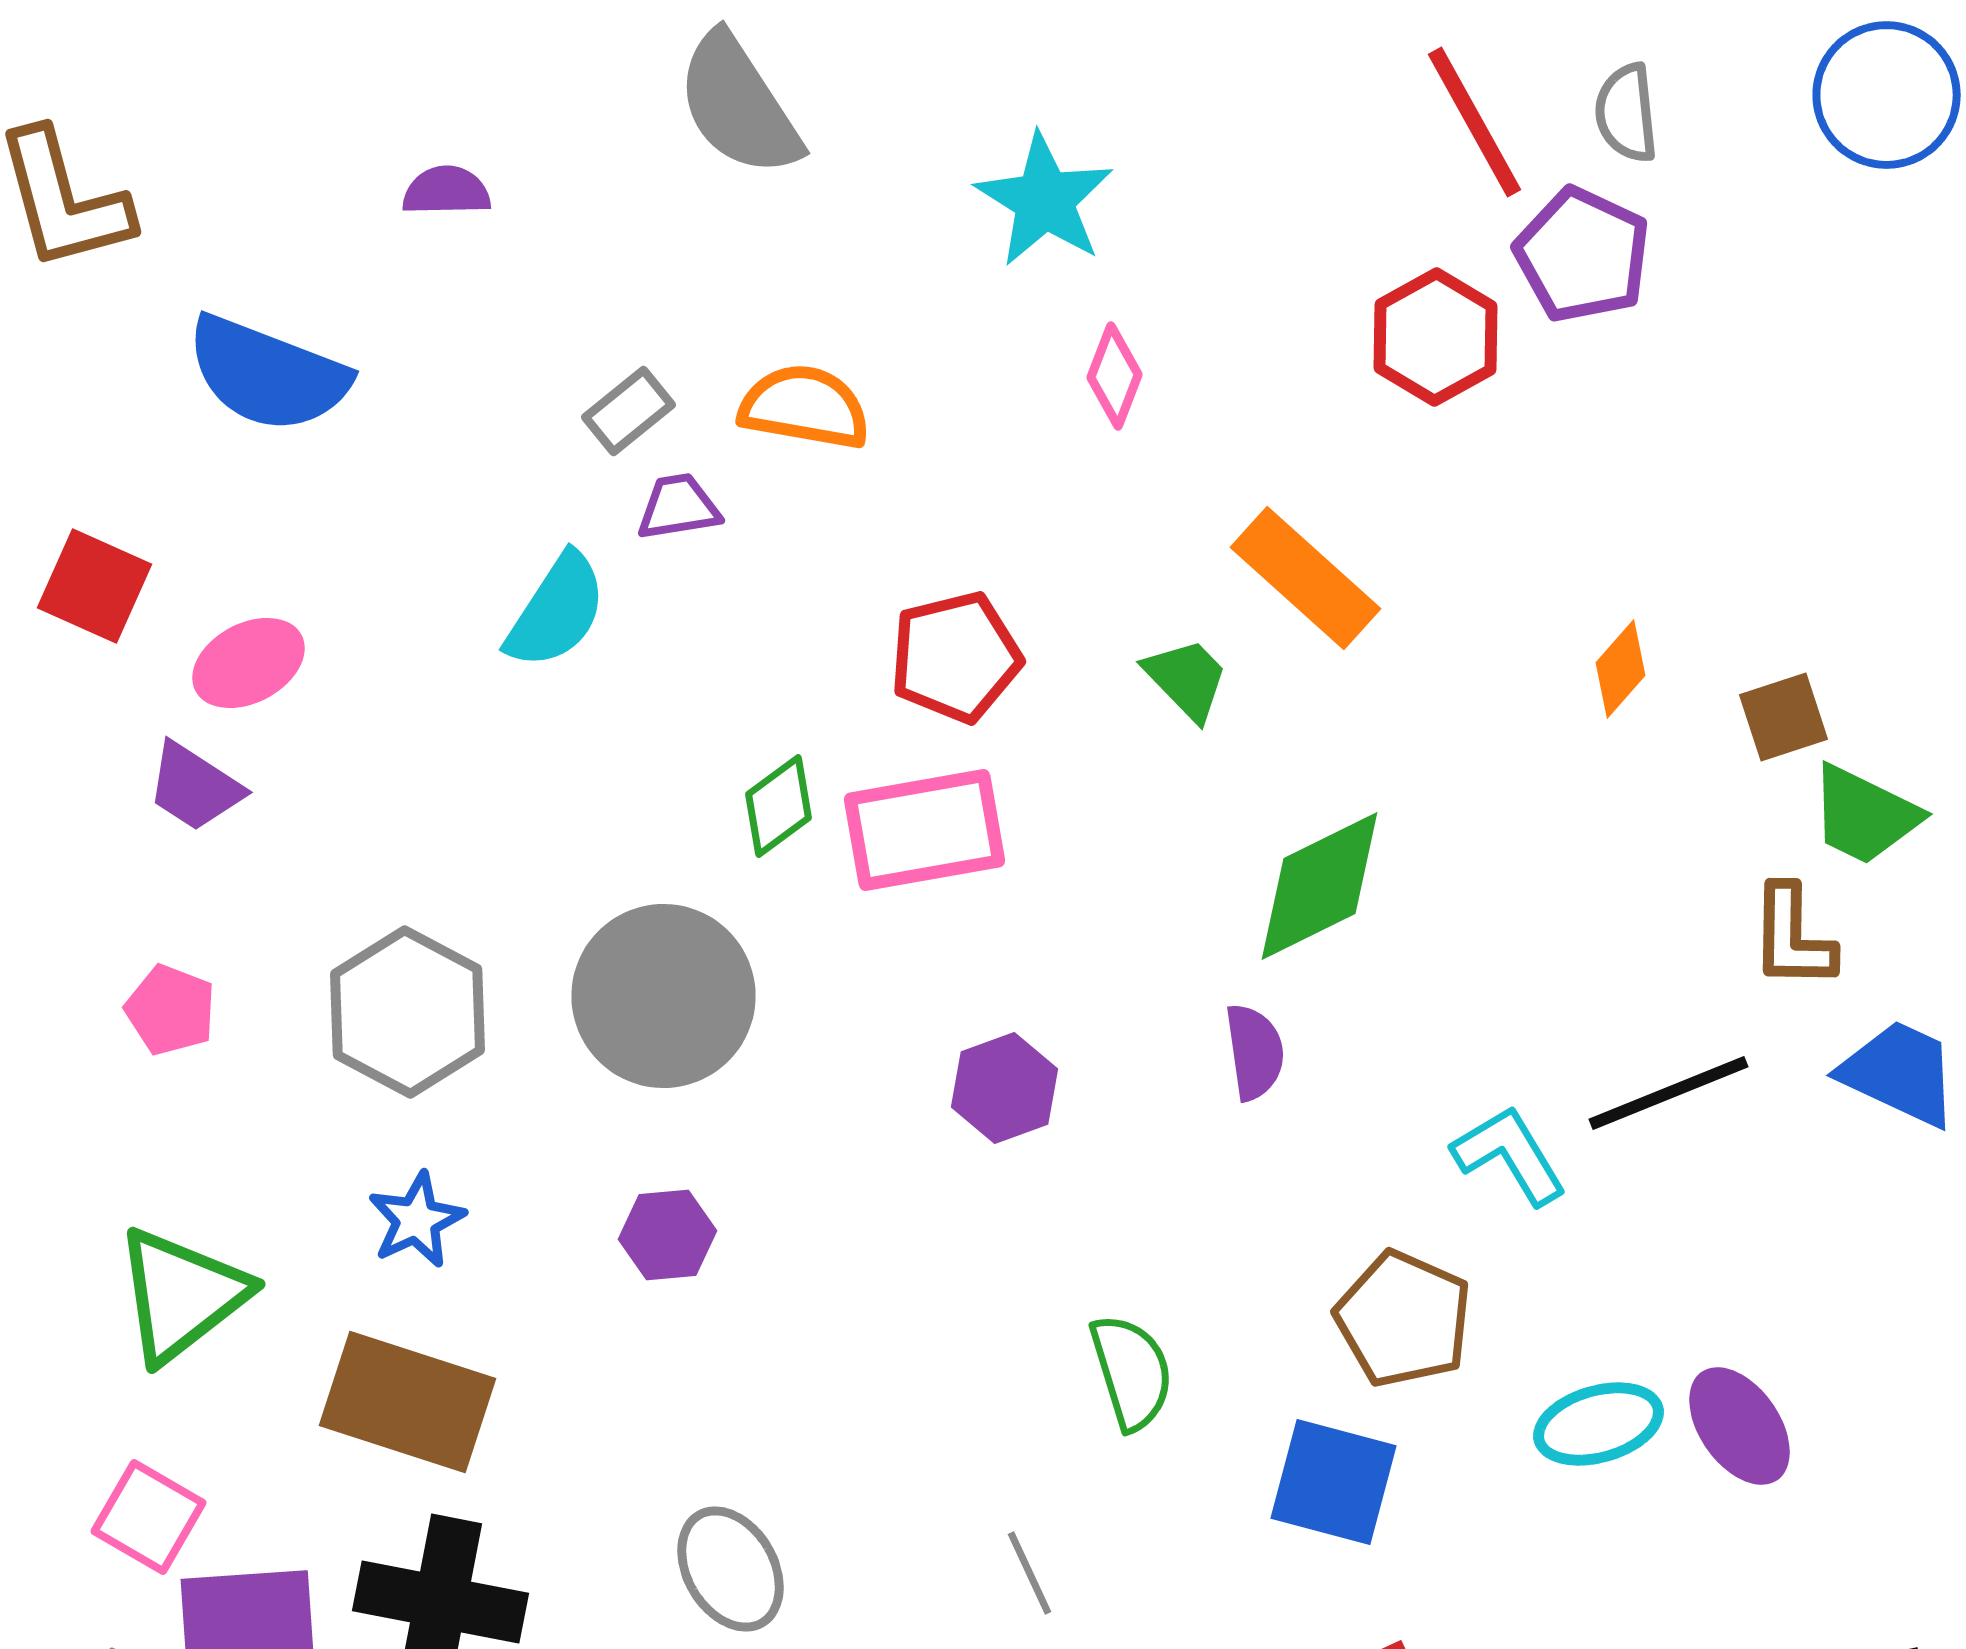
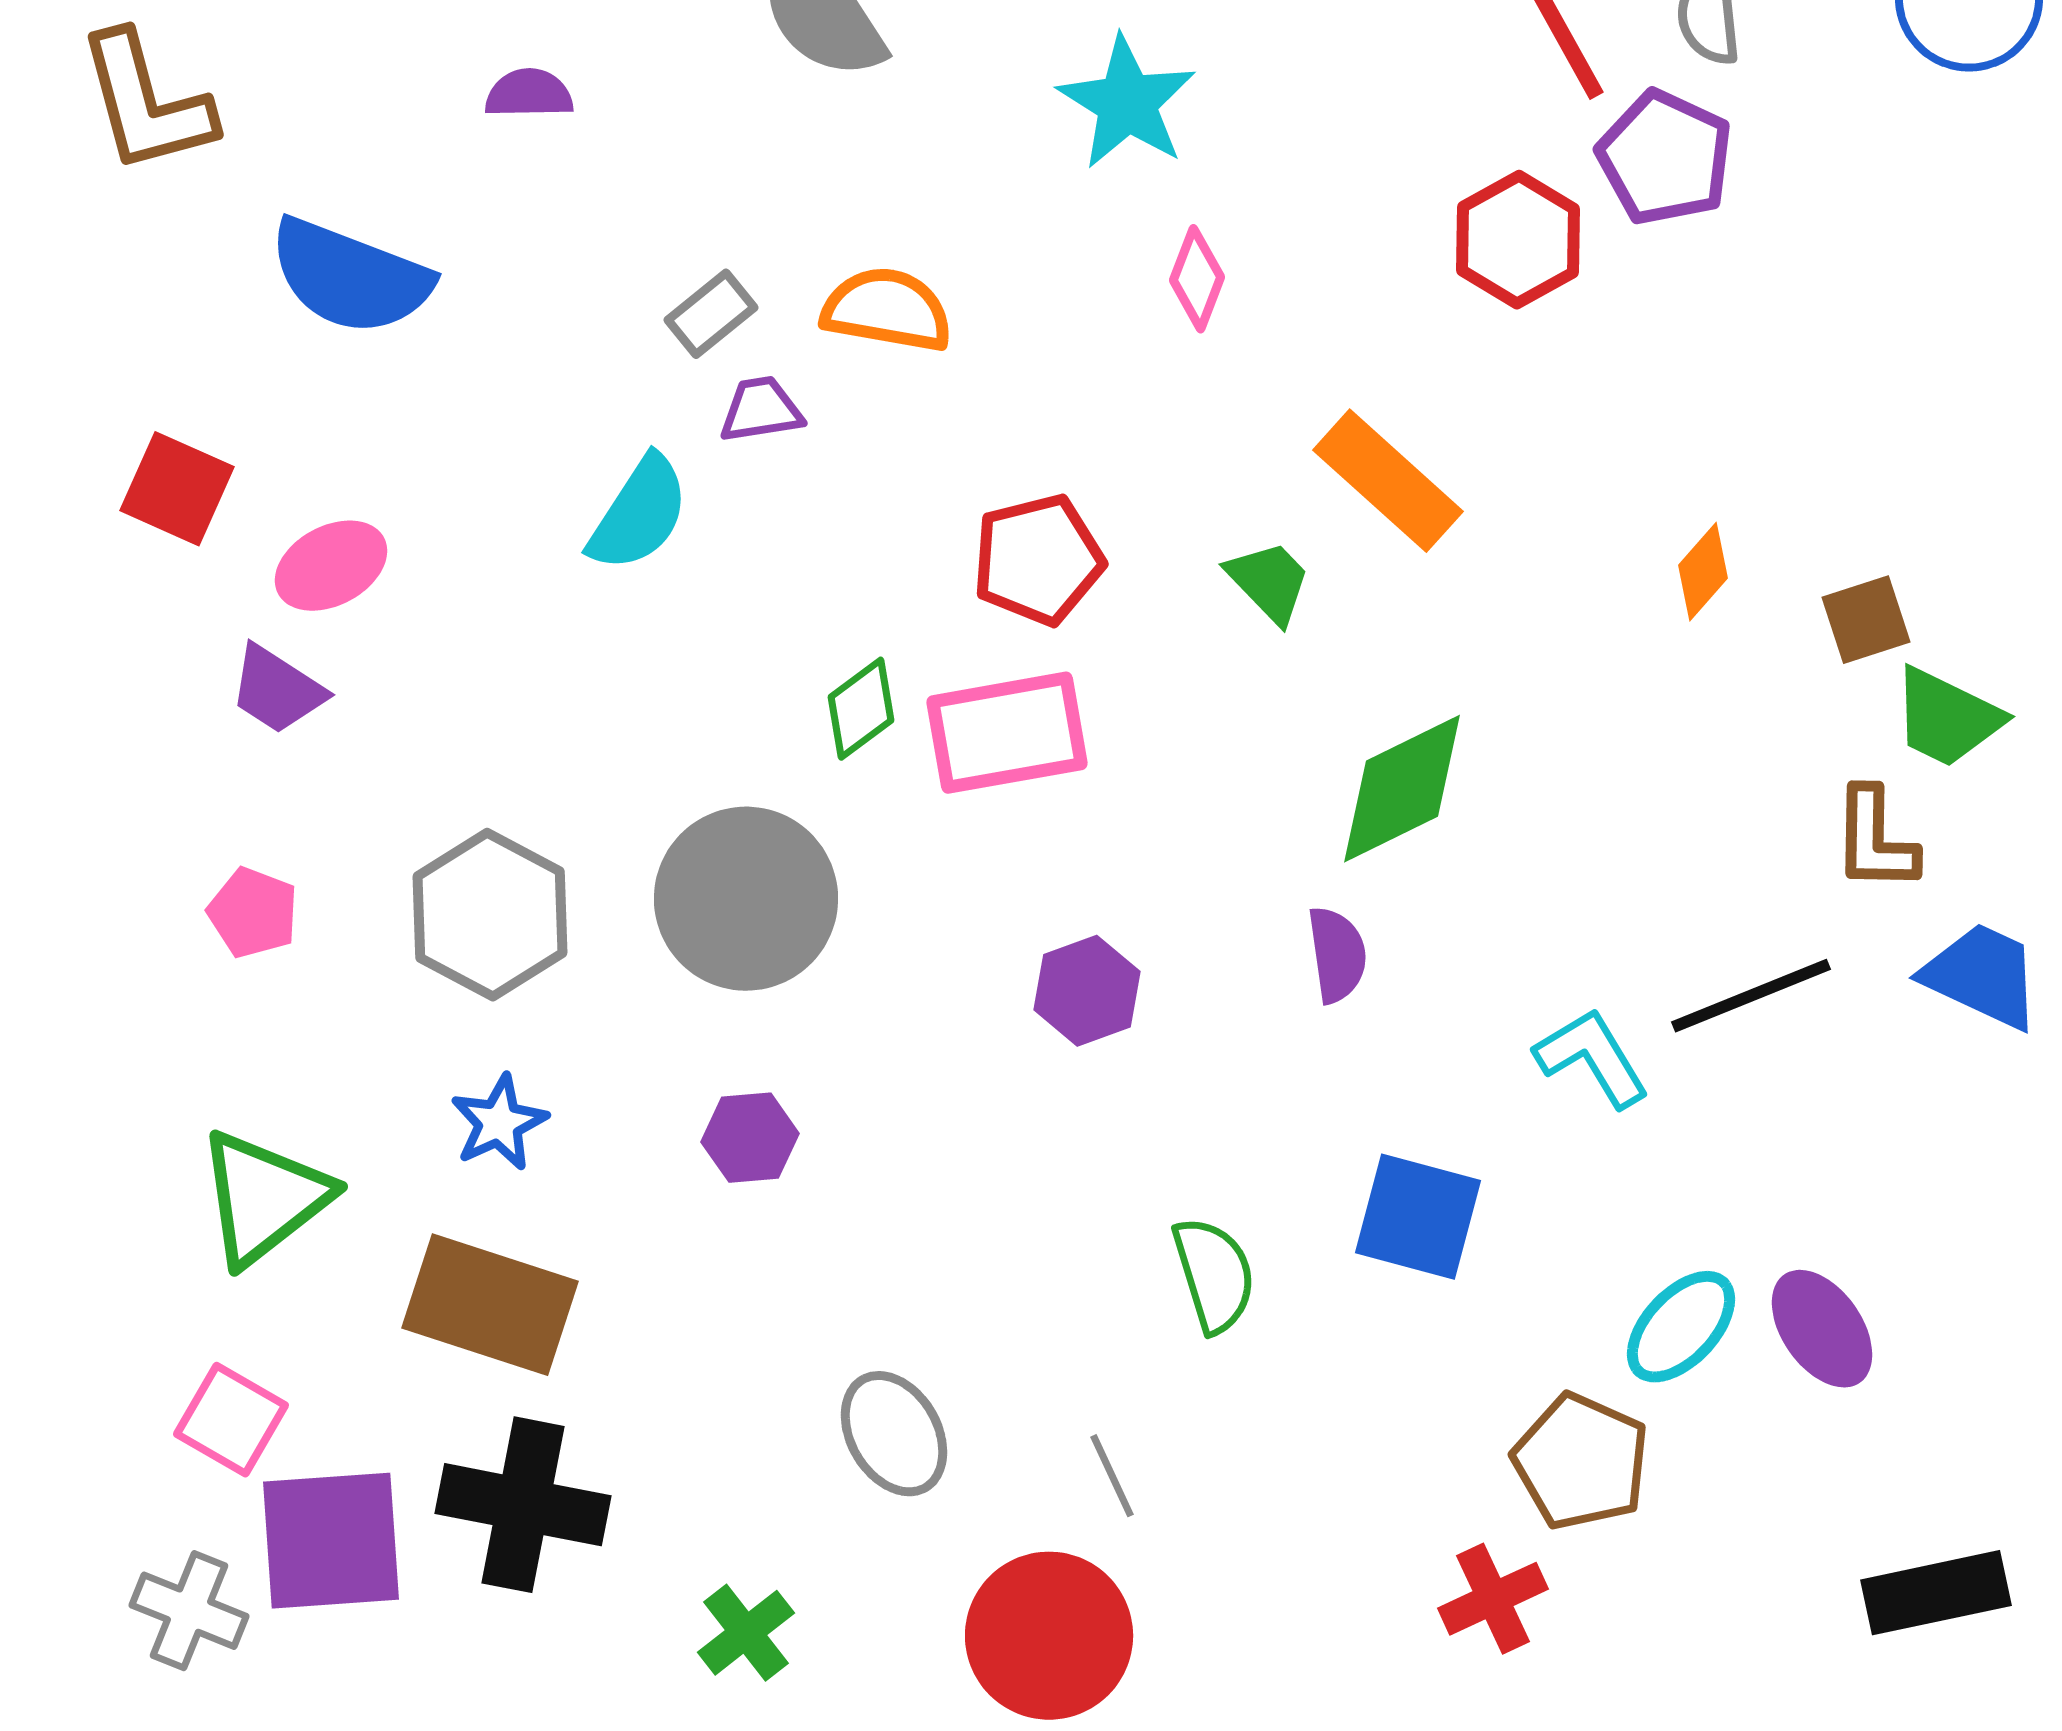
brown pentagon: (1404, 1319) -> (1581, 1462), moved
cyan ellipse: (1598, 1424) -> (1681, 1327), turned -31
blue square: (1334, 1482) -> (1418, 1217), moved
gray ellipse: (730, 1569) -> (894, 1434), moved

